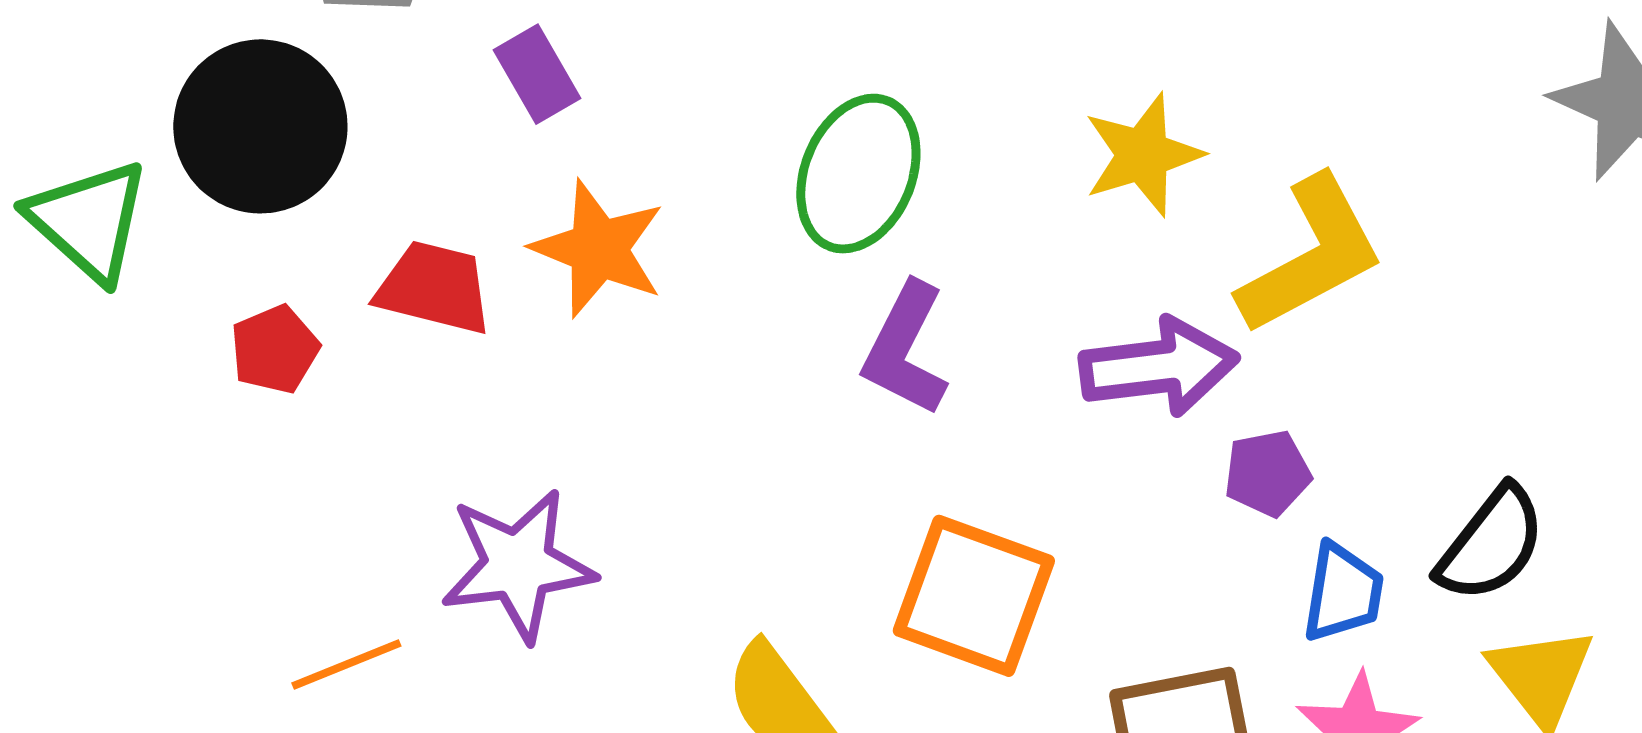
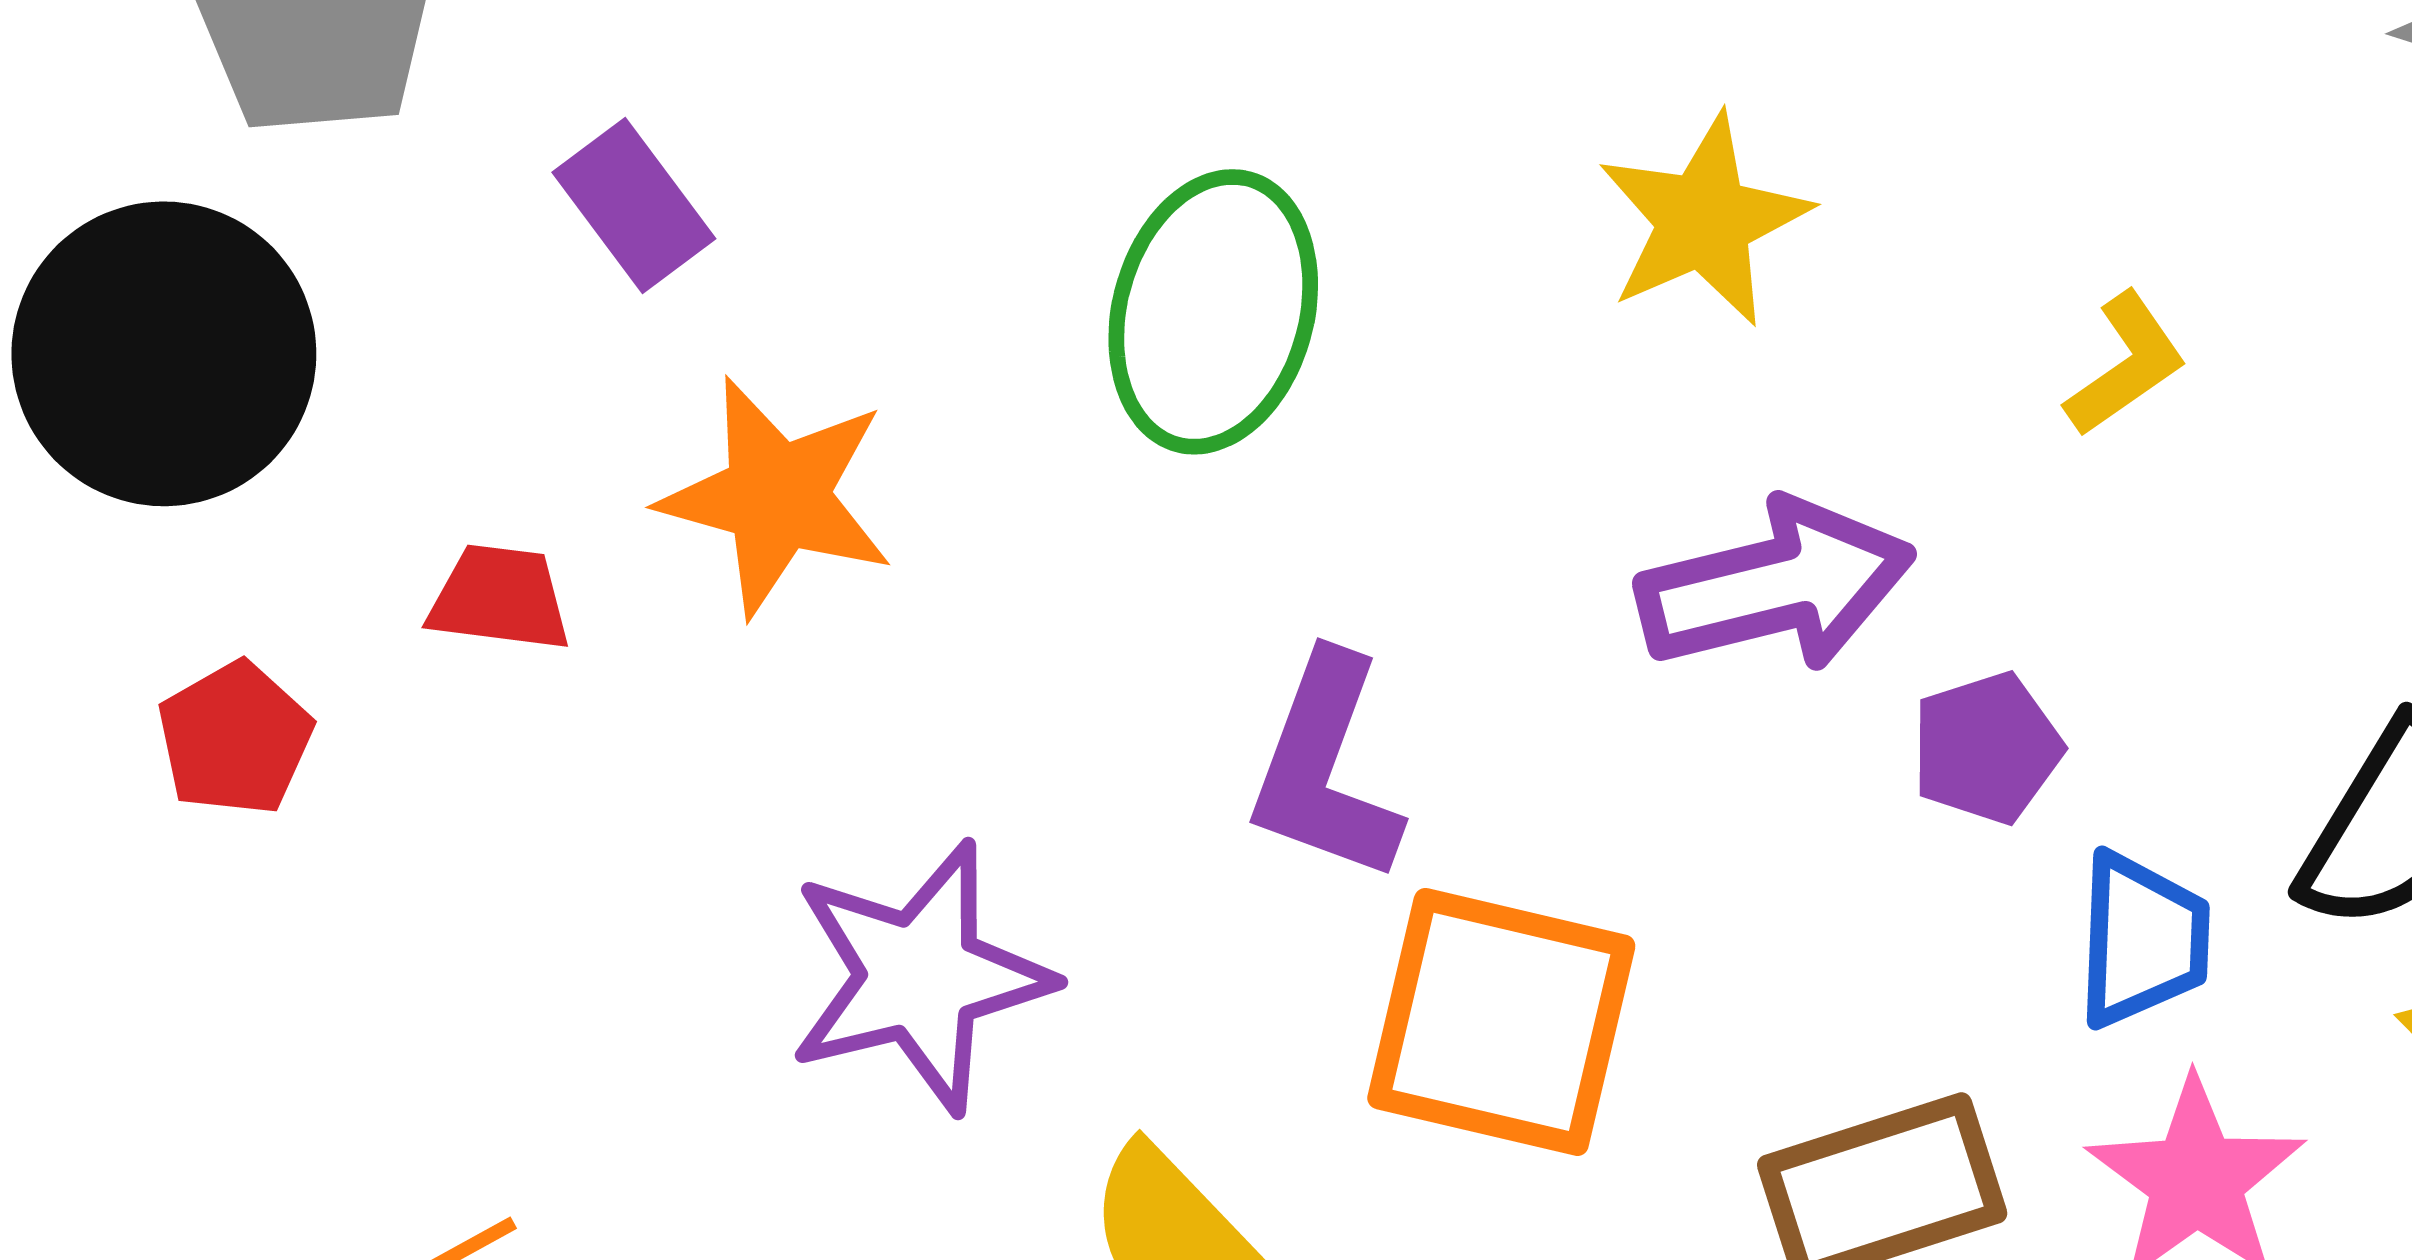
yellow L-shape: (1311, 255) -> (2126, 364), moved, size x0.5
red trapezoid: (434, 288) -> (500, 598), size x0.7
purple L-shape: (906, 349) -> (1325, 768), moved
purple star: (518, 565) -> (920, 977), moved

